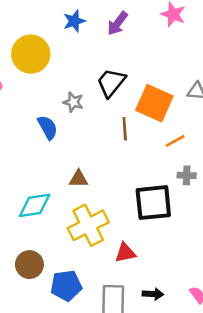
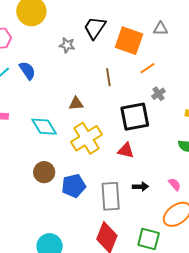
blue semicircle: (48, 127) -> (27, 71), moved
brown line: (125, 129) -> (108, 77), moved
gray cross: (187, 175) -> (159, 94), turned -32
cyan diamond: (35, 205) -> (44, 127), turned 72
red triangle: (125, 253) -> (126, 150), moved, turned 30

